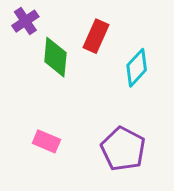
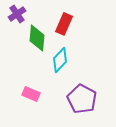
cyan diamond: (137, 68) -> (60, 60), moved

